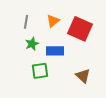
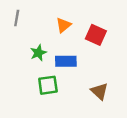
gray line: (26, 22) -> (17, 18), moved
red square: (80, 29) -> (96, 35), size x0.7

